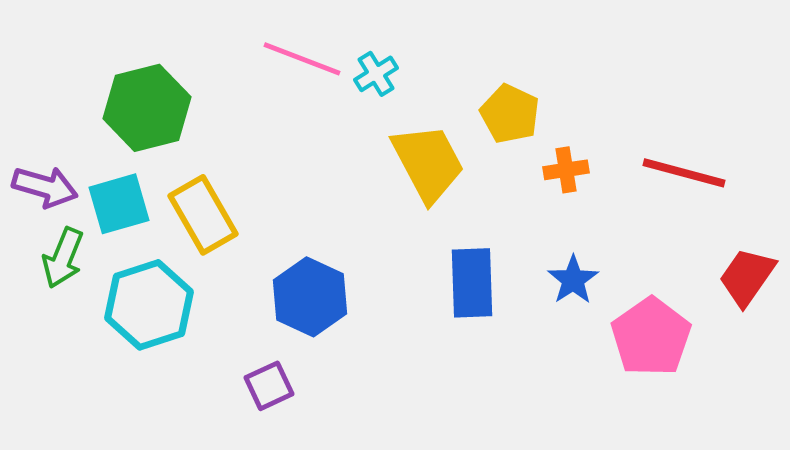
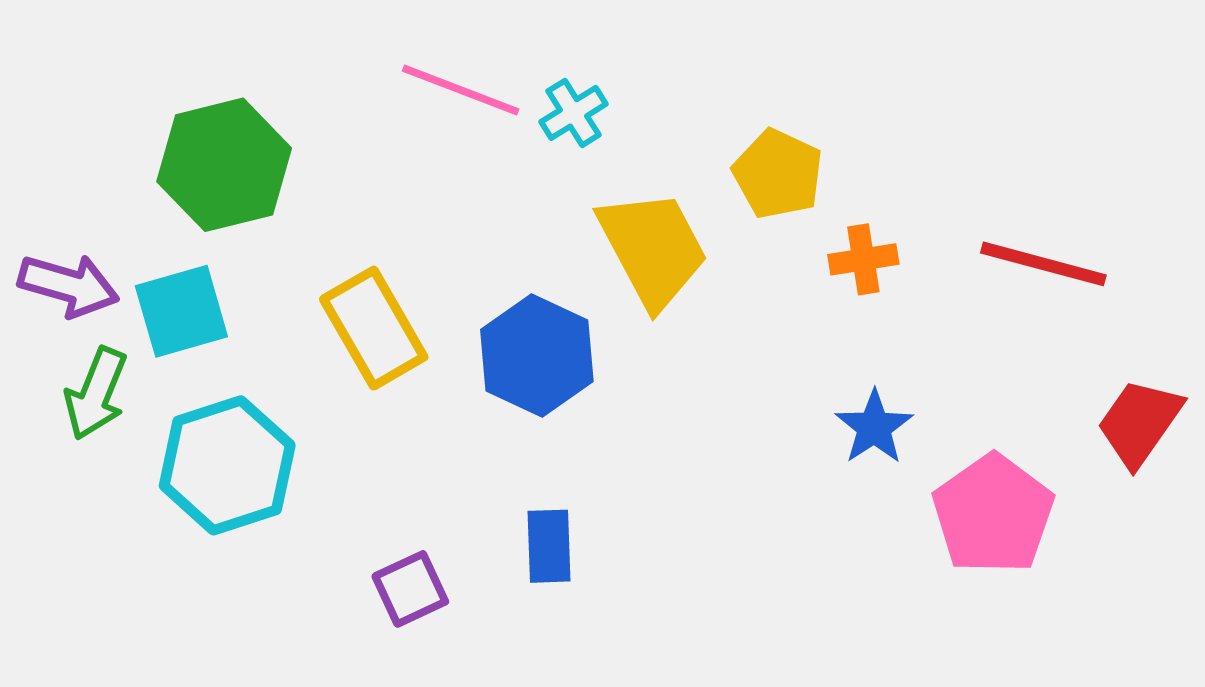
yellow rectangle: (203, 215) -> (374, 328), moved
blue rectangle: (472, 283) -> (549, 546), moved, size x0.7
blue hexagon: (310, 297) -> (537, 355), moved

